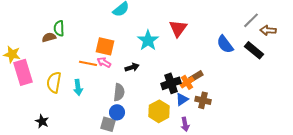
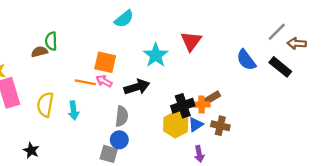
black arrow: (132, 67) -> (137, 87), size x1.5
orange cross: (187, 82) -> (202, 105), turned 32
yellow hexagon: (159, 111) -> (176, 125), moved

